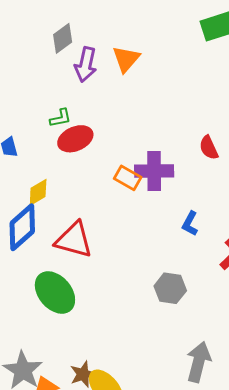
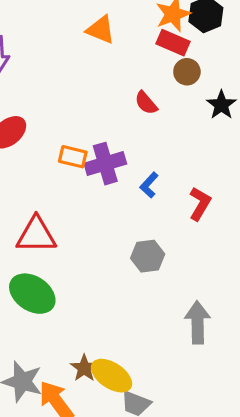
orange triangle: (126, 59) -> (101, 30), moved, turned -32
purple cross: (154, 171) -> (105, 164), moved
blue L-shape: (190, 224) -> (149, 185), turned 30

